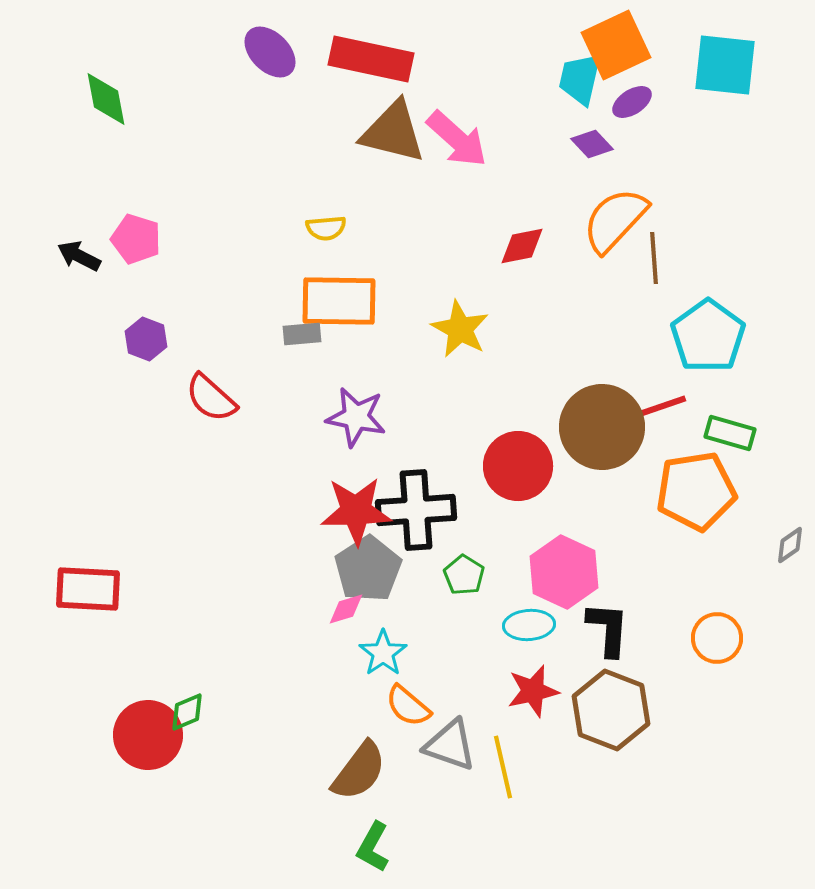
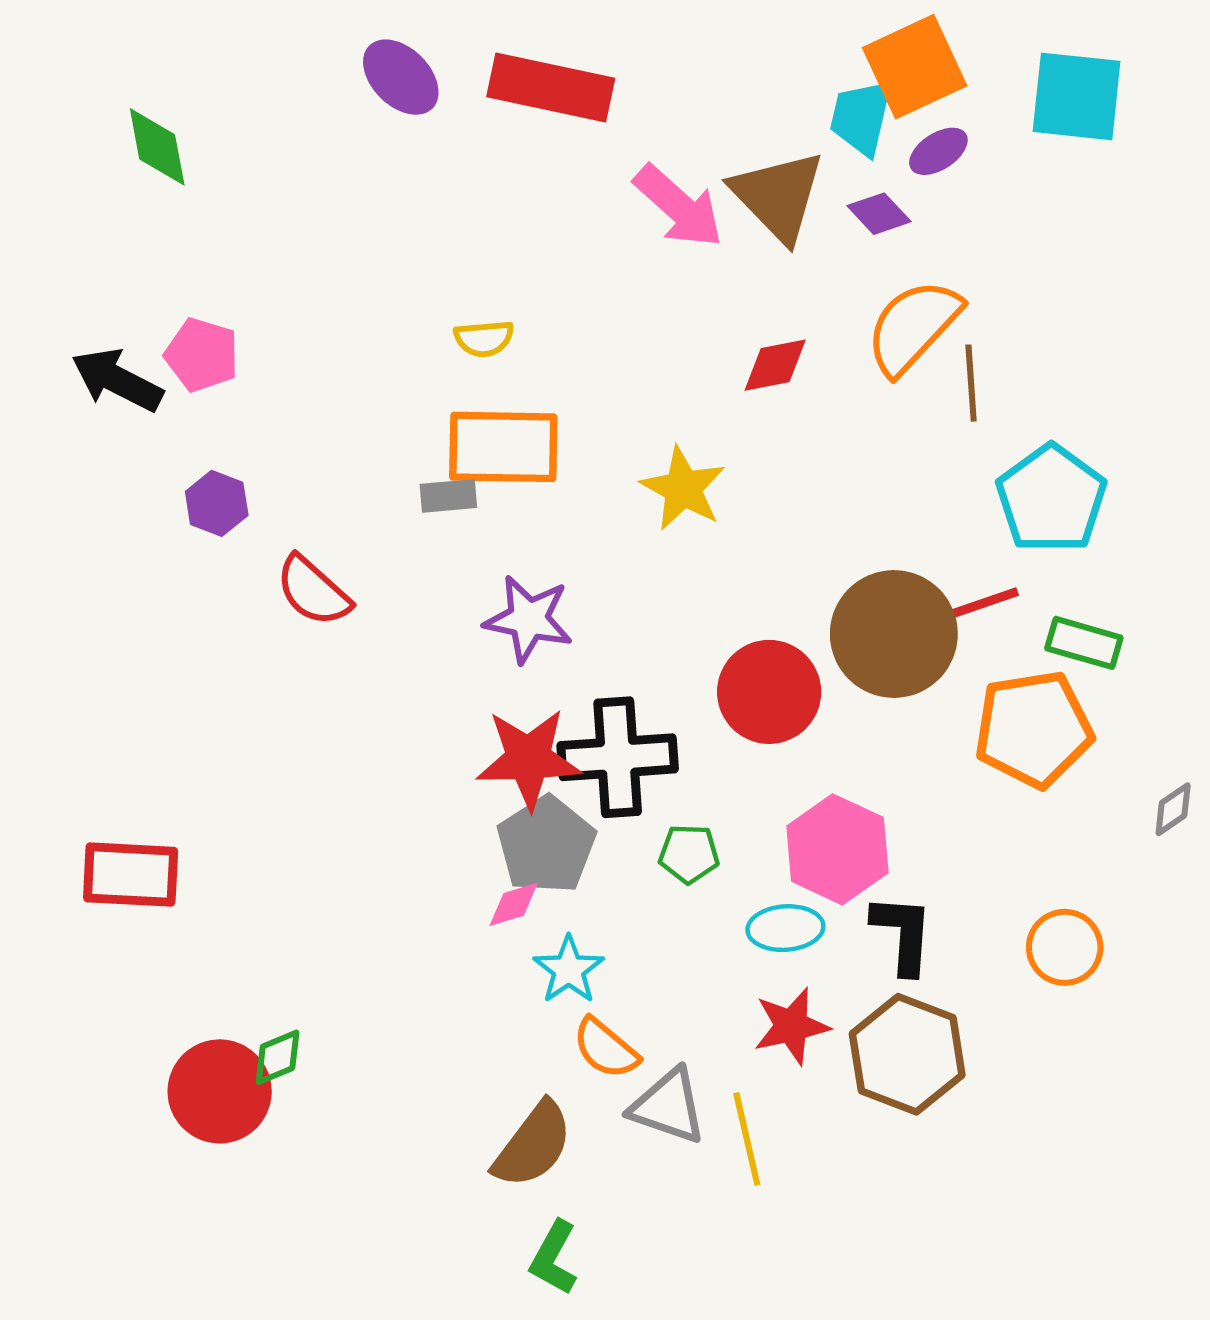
brown triangle: (393, 132) -> (778, 196), moved, turned 32
black arrow: (79, 256) -> (117, 380), size x1.4
green pentagon: (464, 575) -> (689, 854), turned -30

